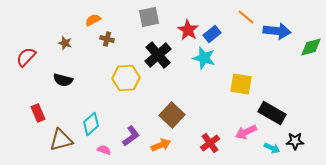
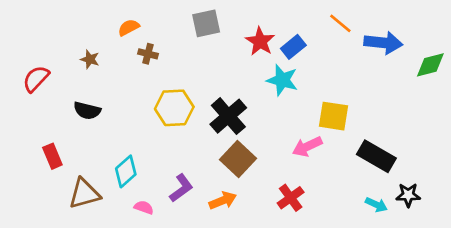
black cross: (158, 55) -> (228, 116), moved
pink arrow: (246, 132) -> (307, 147), moved

